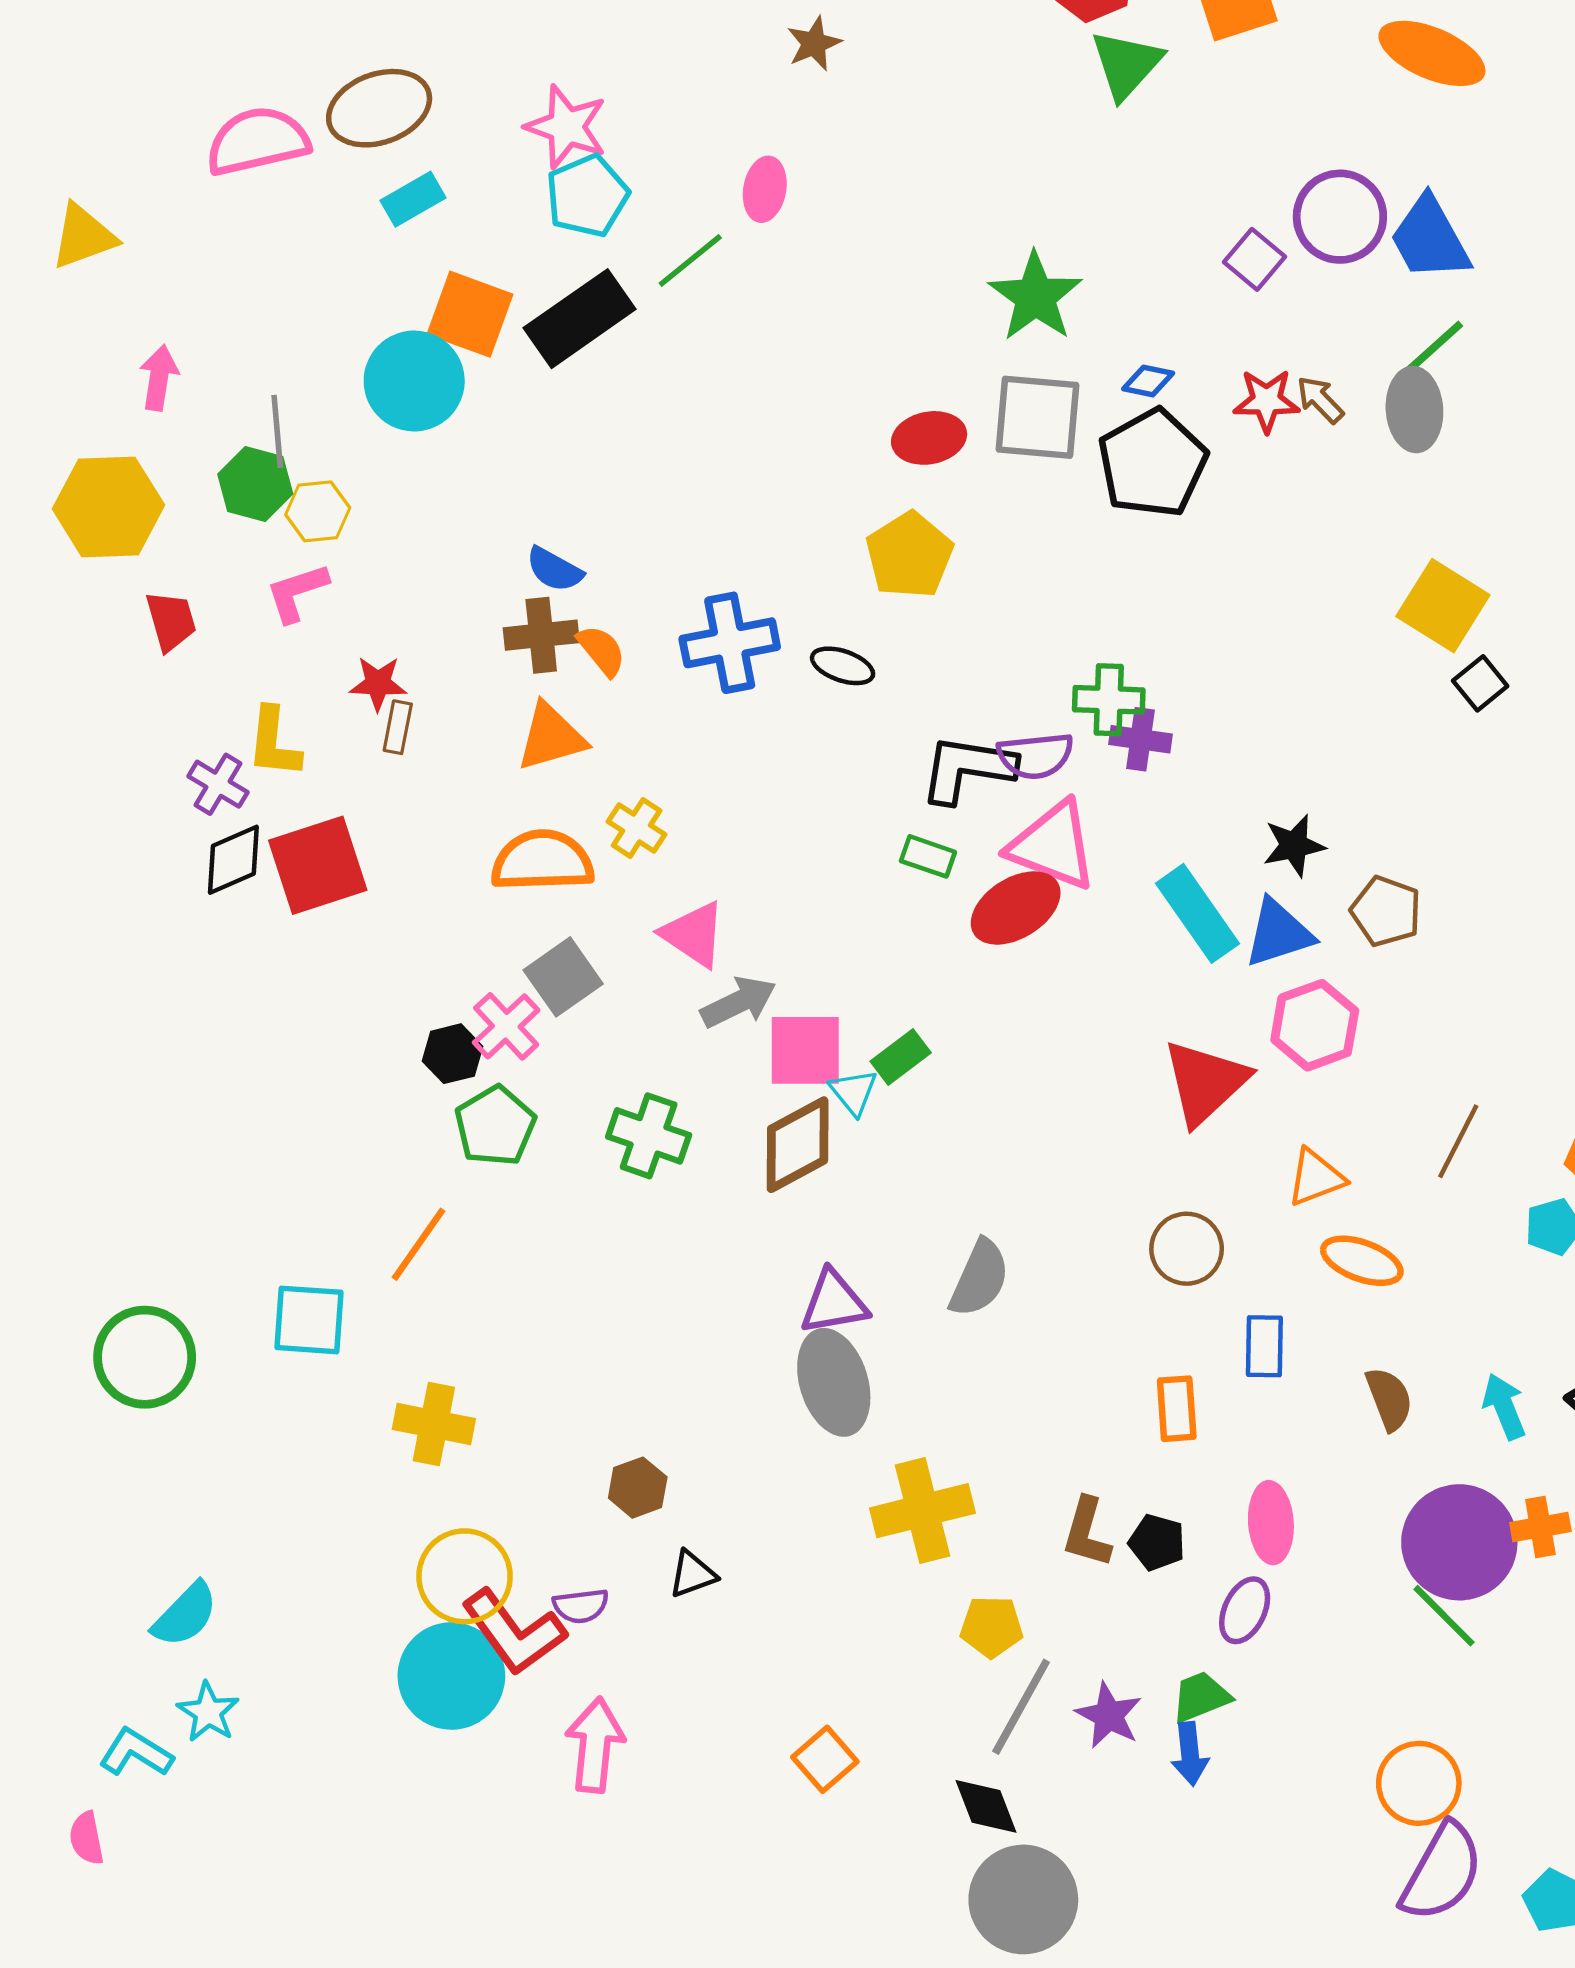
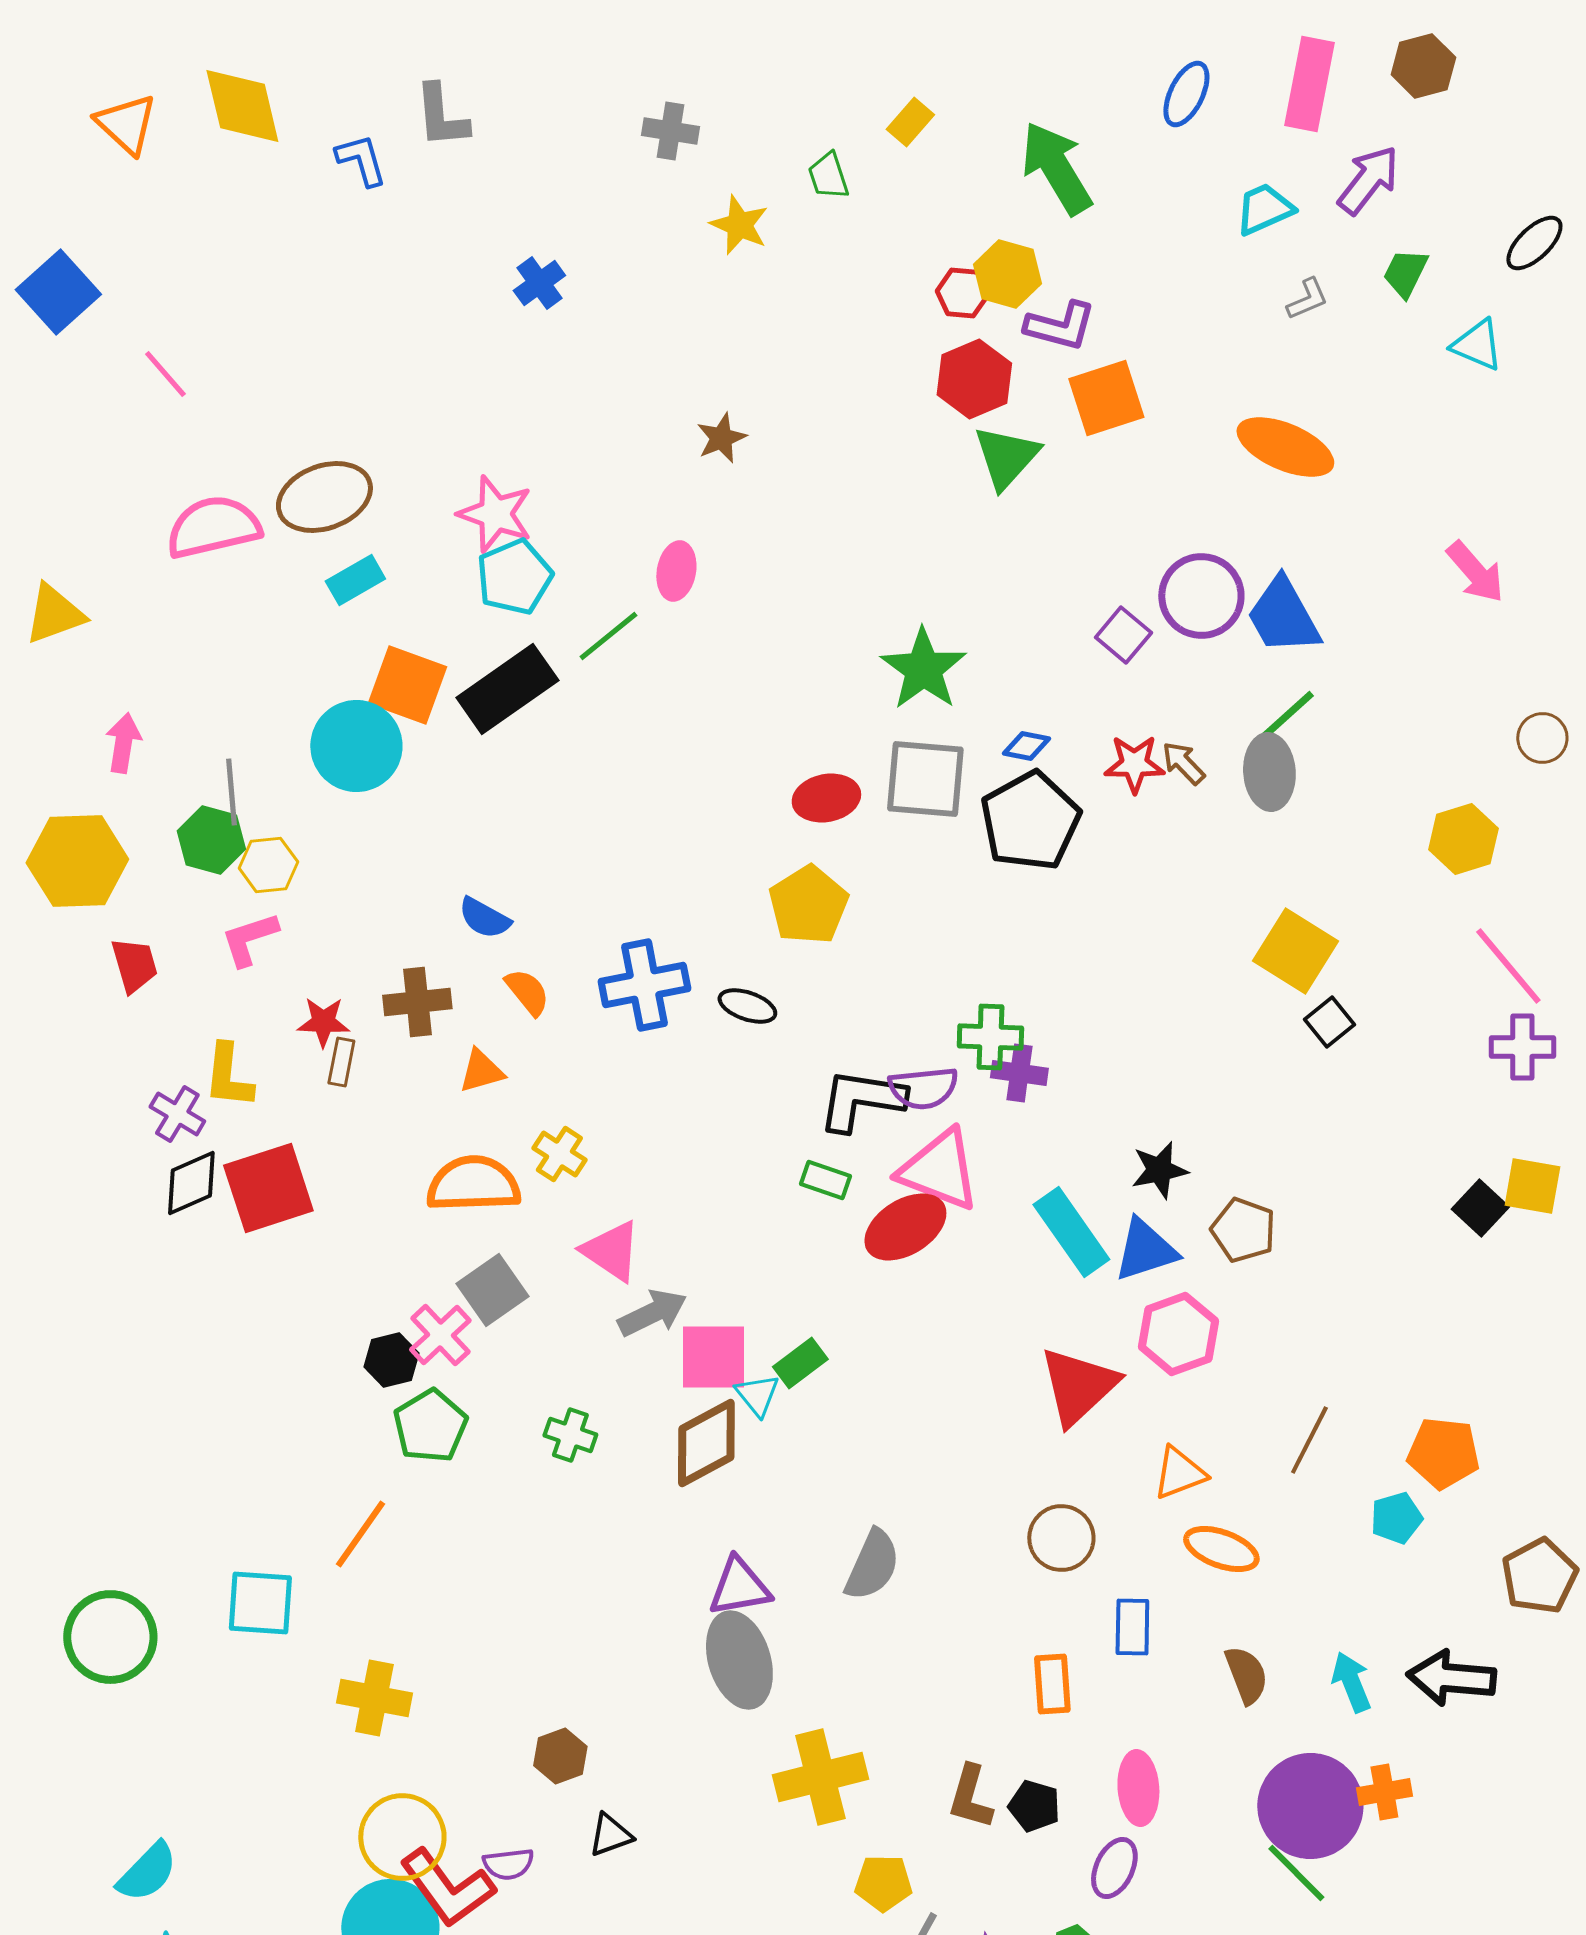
brown cross: (541, 635) -> (417, 1002), moved
orange triangle: (551, 737) -> (481, 1071), size x0.7
green cross: (649, 1136) -> (570, 1435), size x0.7

